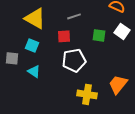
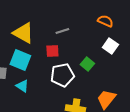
green square: (99, 35) -> (87, 64), moved, turned 32
cyan square: (32, 45) -> (20, 60), size x1.5

